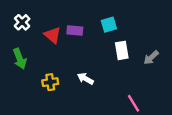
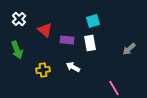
purple rectangle: (75, 30) -> (67, 40), moved
white rectangle: (122, 50) -> (90, 43), moved

